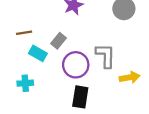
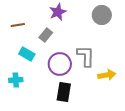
brown line: (24, 33) -> (18, 25), moved
gray rectangle: (58, 41) -> (46, 35), moved

